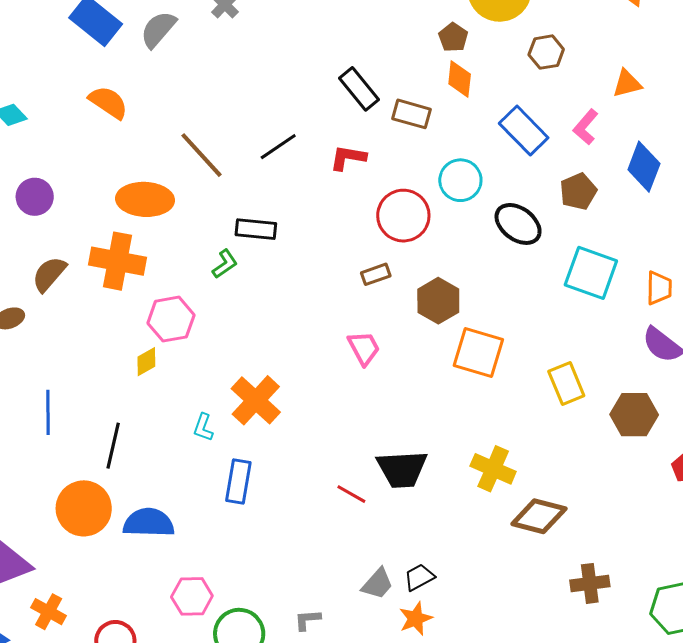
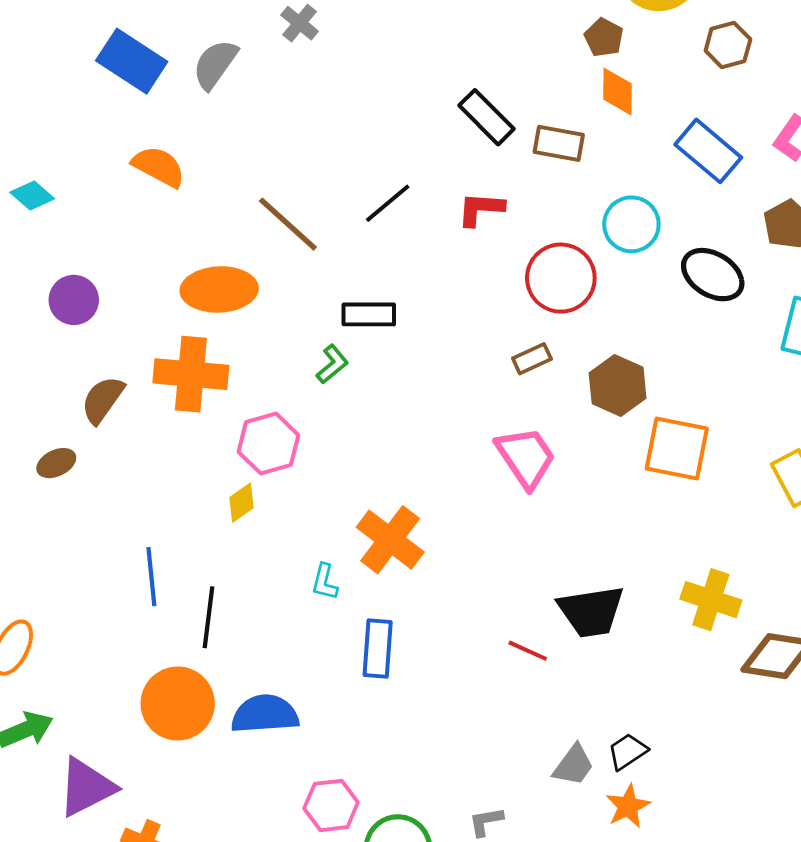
pink trapezoid: (364, 348) -> (526, 457), size x1.4
blue line: (48, 412) -> (151, 577), moved

